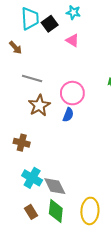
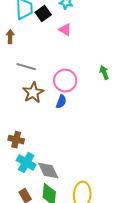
brown arrow: (16, 48) -> (10, 37), turned -136
brown cross: (22, 143) -> (16, 140), moved

